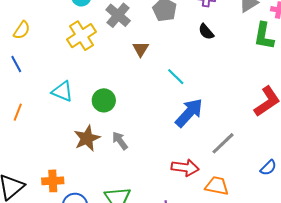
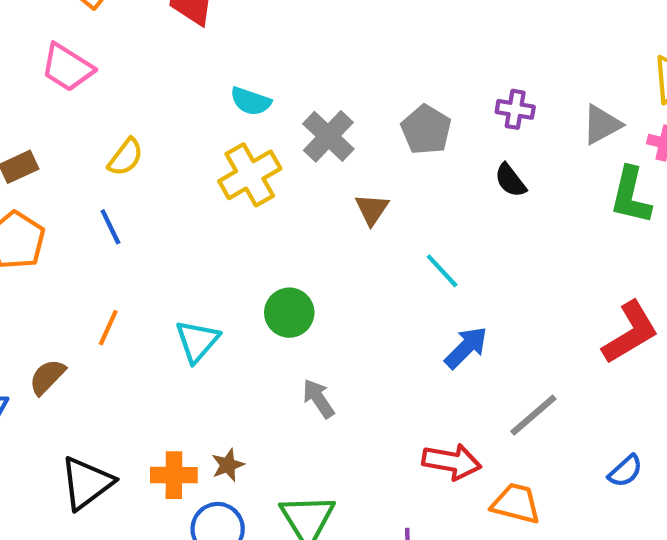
cyan triangle: (62, 91) -> (197, 341), moved, turned 45
blue arrow: (189, 113) -> (466, 348), size x0.7
brown star: (87, 138) -> (228, 465), moved, size x0.6

